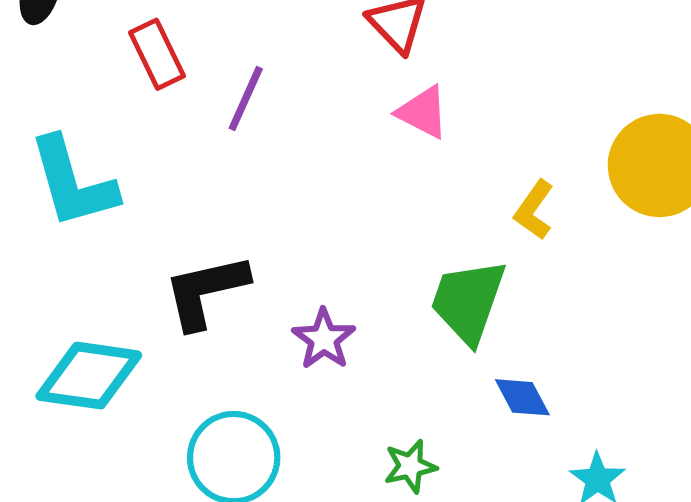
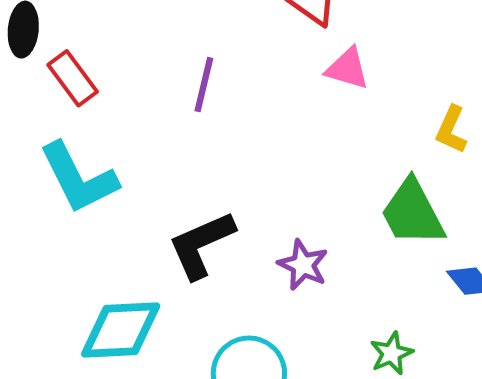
red rectangle: (157, 54) -> (73, 78), moved
green trapezoid: (468, 301) -> (413, 213), turned -36

